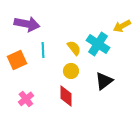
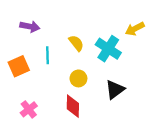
purple arrow: (27, 24) -> (30, 27), size x0.7
yellow semicircle: (74, 48) -> (76, 43), moved

